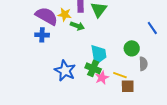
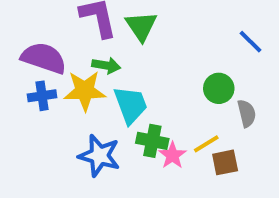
yellow star: (65, 15) -> (85, 91), moved, size x1.5
cyan trapezoid: (99, 55) -> (131, 105), moved
yellow line: (120, 75) -> (206, 144), turned -40

